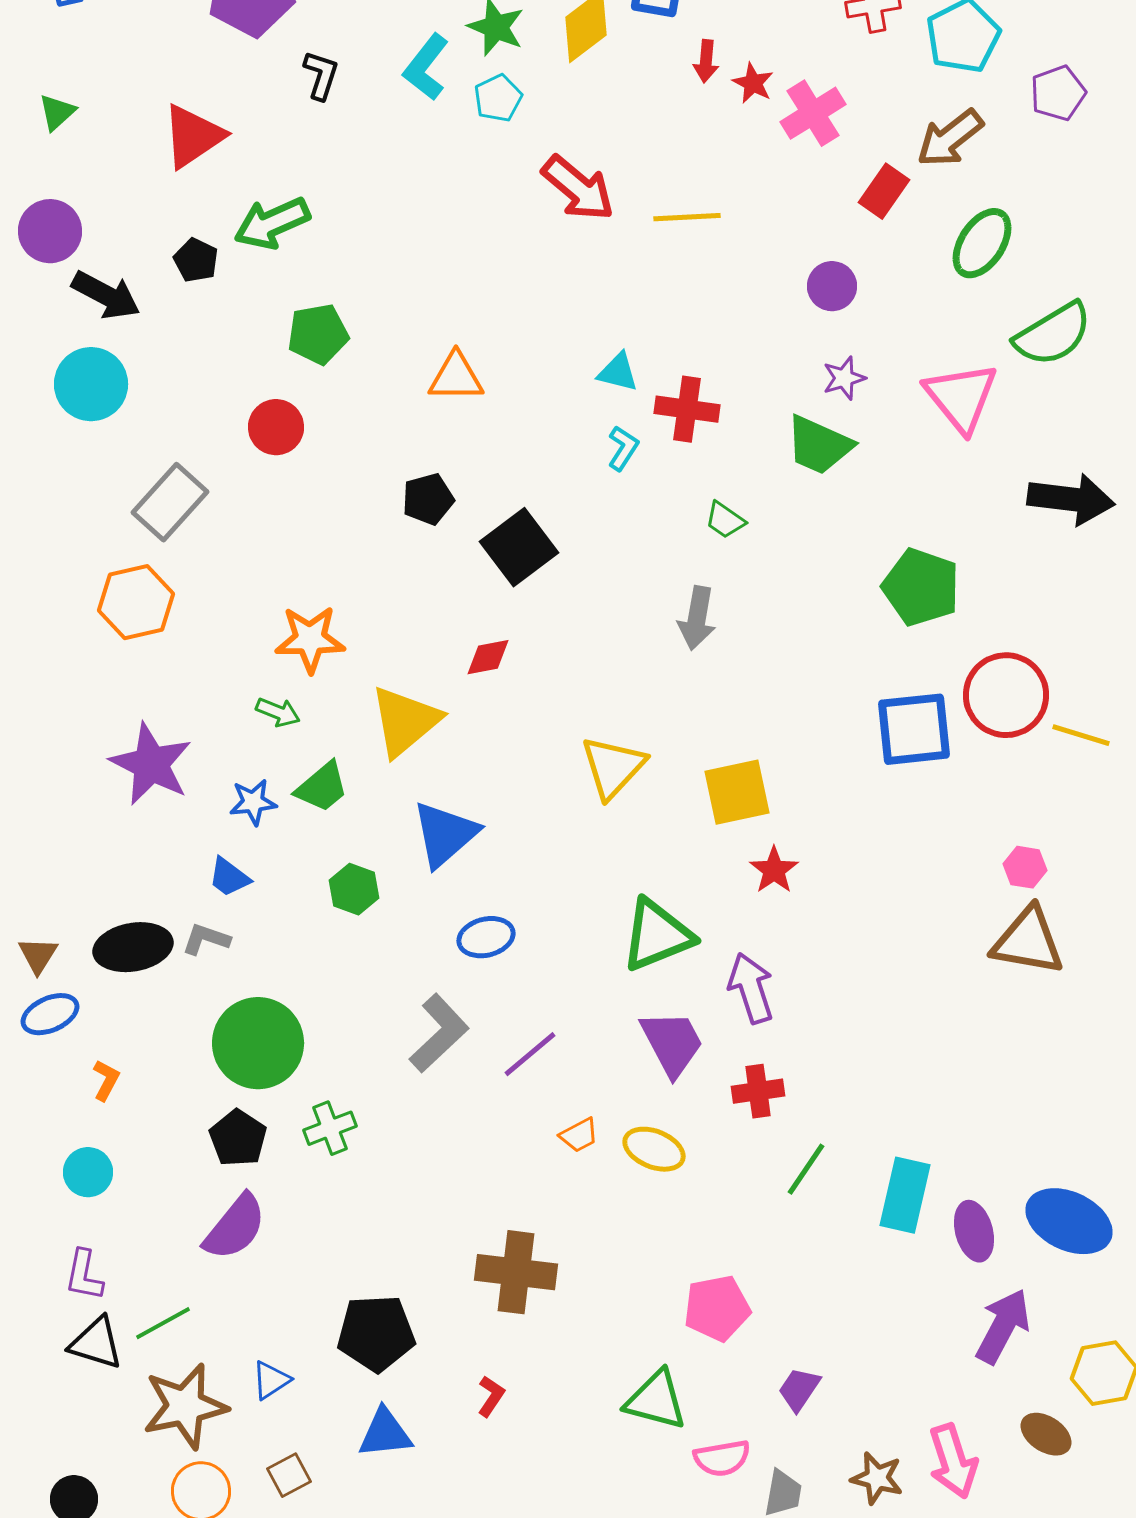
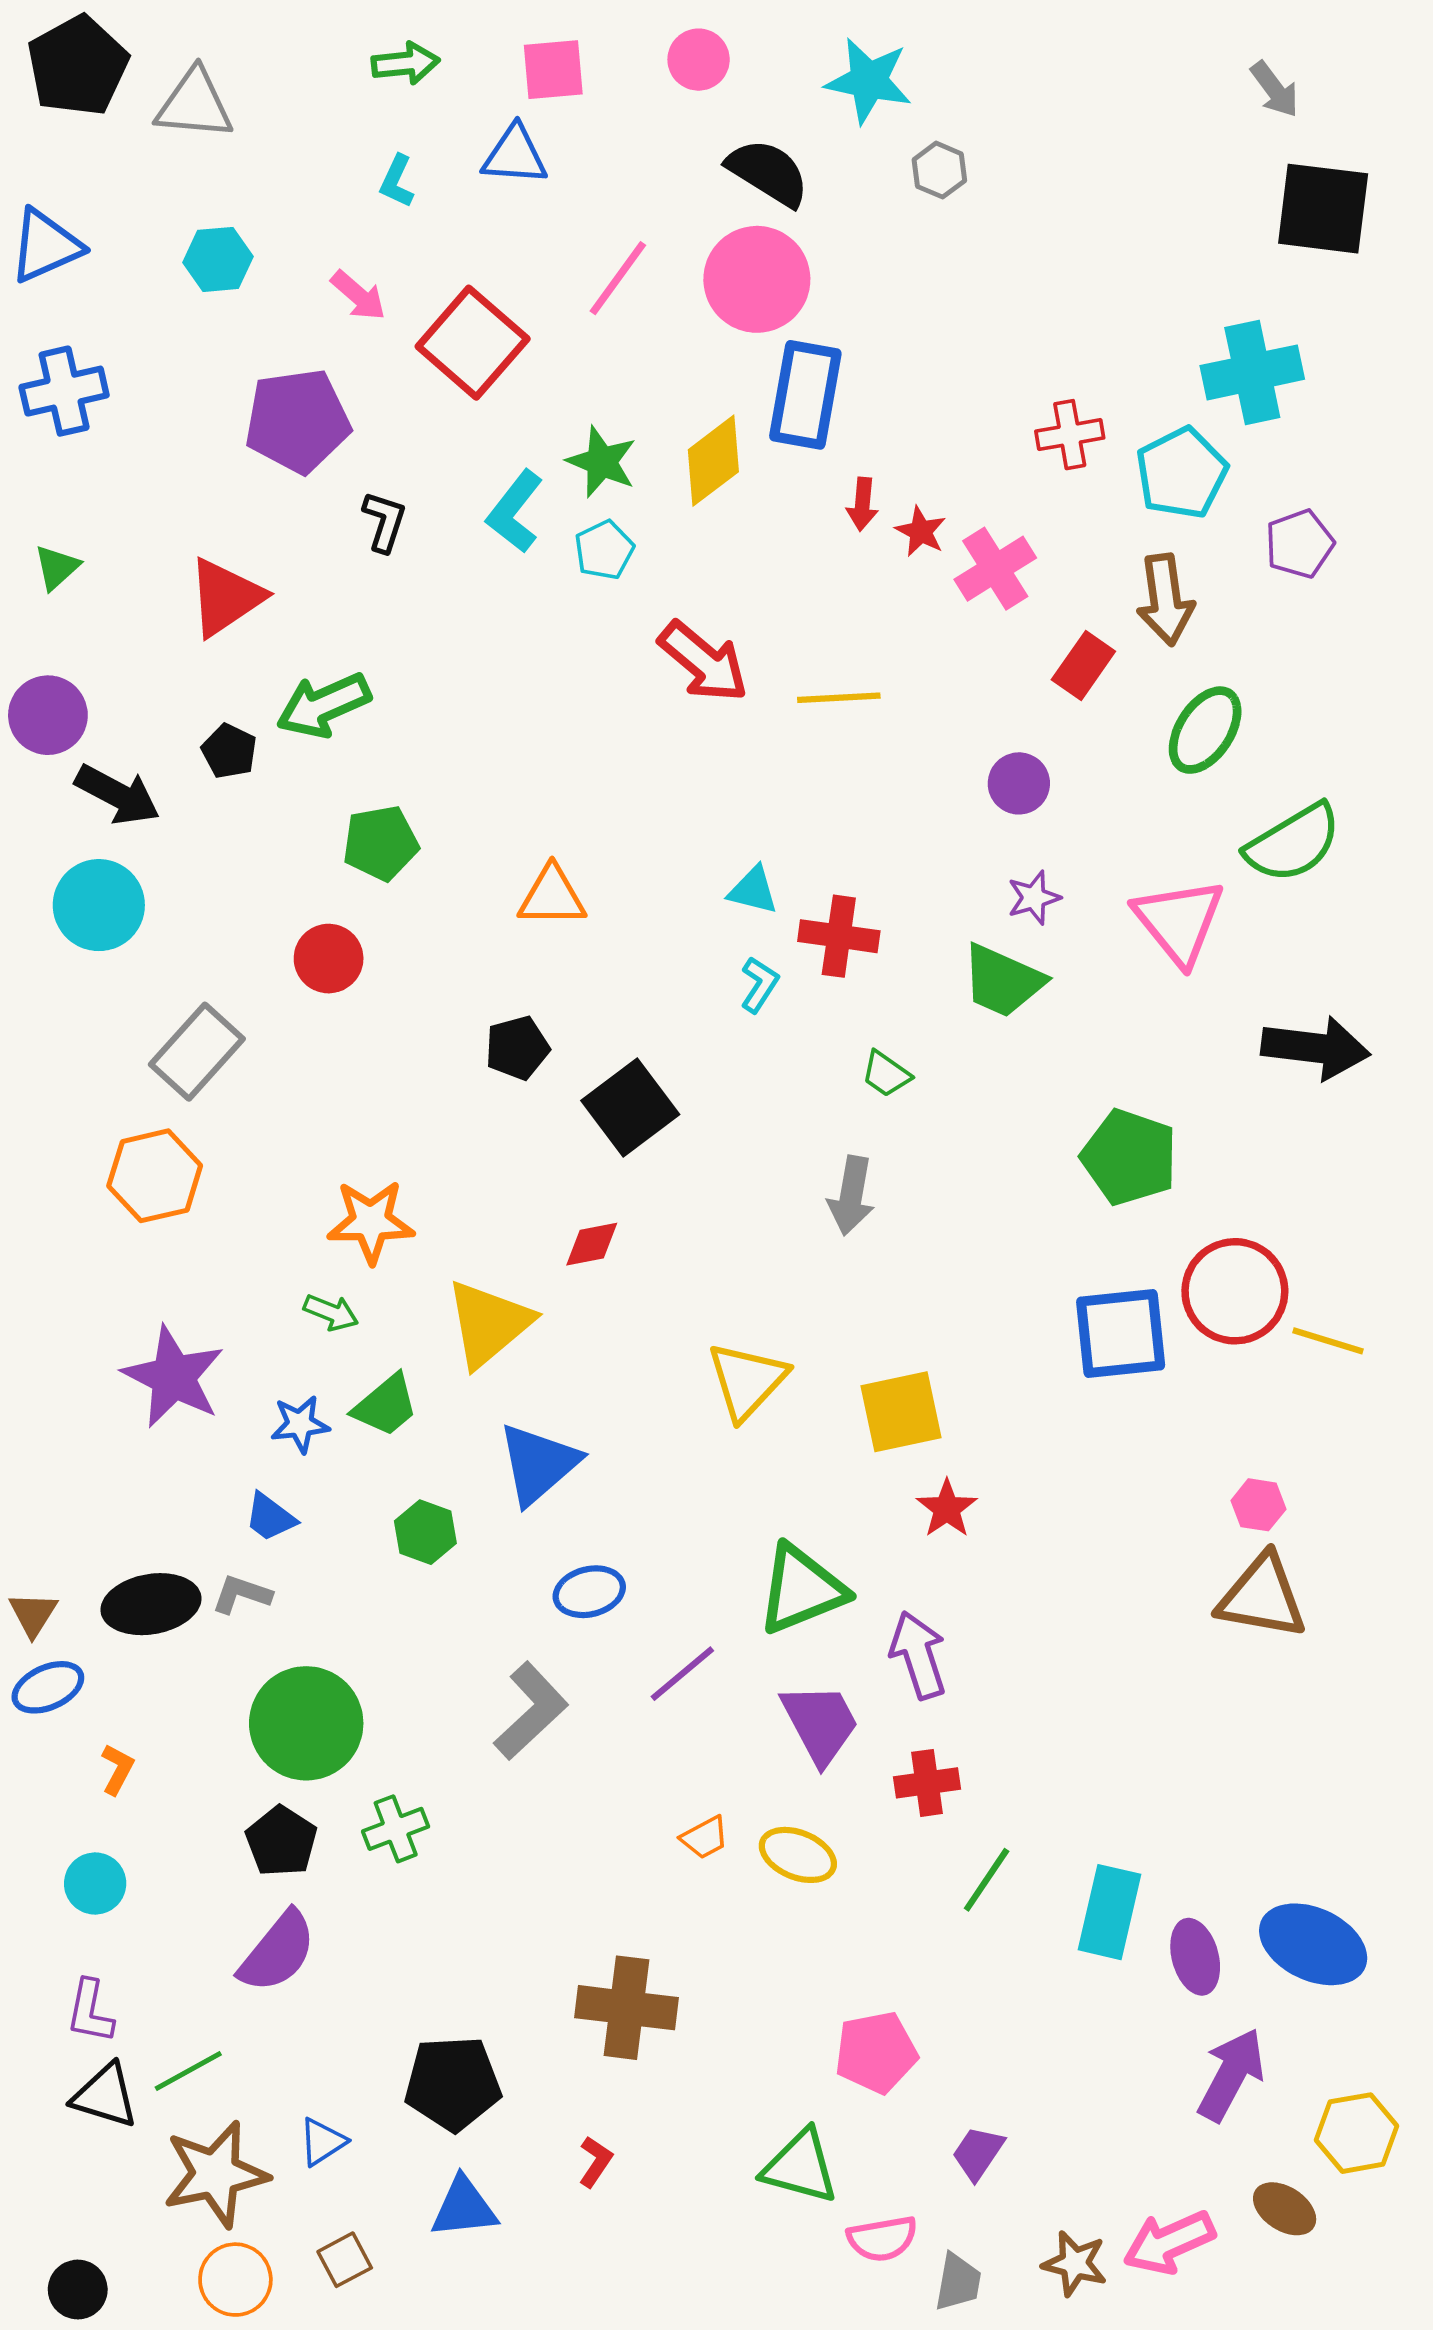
brown arrow: (950, 138) -> (1165, 600), turned -60
purple line: (530, 1054) -> (682, 1674), moved
pink arrow: (953, 1461) -> (1169, 2242), turned 84

